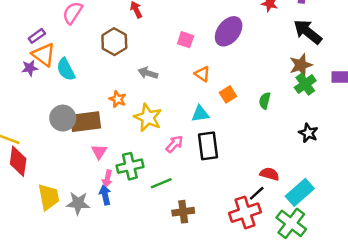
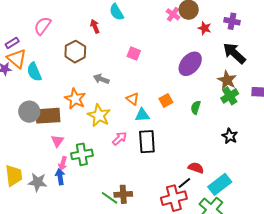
purple ellipse: (229, 31) -> (190, 64), moved
brown star: (301, 65) -> (227, 80), turned -30
orange triangle: (202, 74) -> (132, 99), moved
orange star: (118, 99) -> (75, 99), size x1.5
green line: (161, 183) -> (110, 198), moved, turned 54

